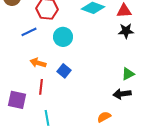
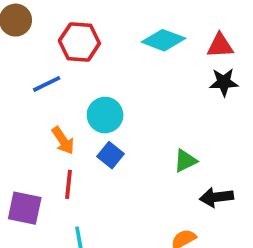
cyan circle: (63, 37) -> (105, 115), moved
orange arrow: (38, 63) -> (63, 141), turned -140
green triangle: (128, 74) -> (185, 161), moved

